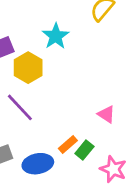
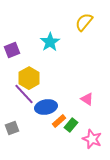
yellow hexagon: (28, 68) -> (29, 78), moved
blue ellipse: (38, 164) -> (46, 107), moved

